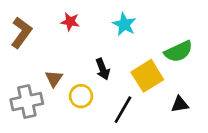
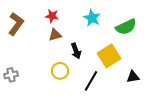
green semicircle: (178, 51) -> (126, 27), moved
brown triangle: (54, 79) -> (55, 35), moved, turned 40
gray cross: (27, 102) -> (11, 75), moved, size x0.6

